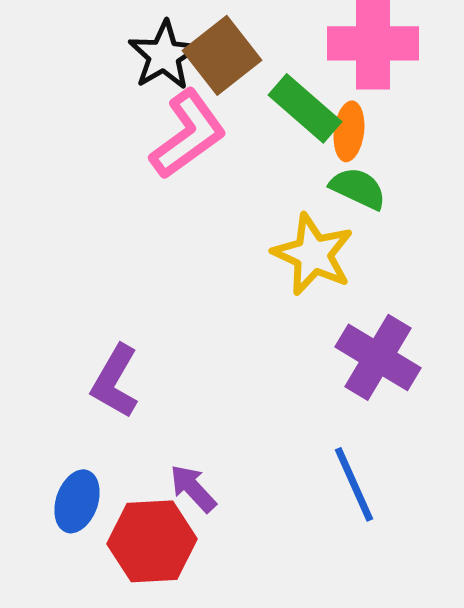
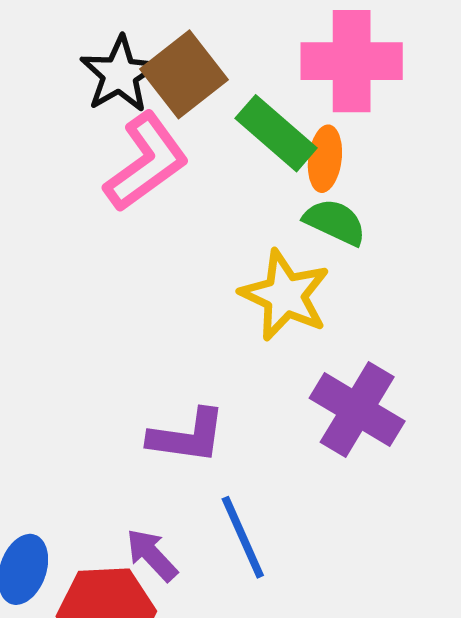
purple L-shape: (115, 381) -> (187, 436), moved, turned -112
blue line: (354, 484) -> (243, 537), moved

